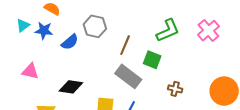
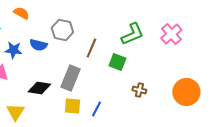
blue star: (44, 31) -> (13, 50), moved
blue semicircle: (70, 42) -> (38, 45), turned 54
gray rectangle: (128, 76) -> (70, 78), moved, turned 75

